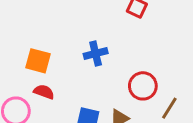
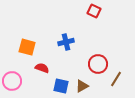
red semicircle: (44, 92) -> (42, 68), moved

